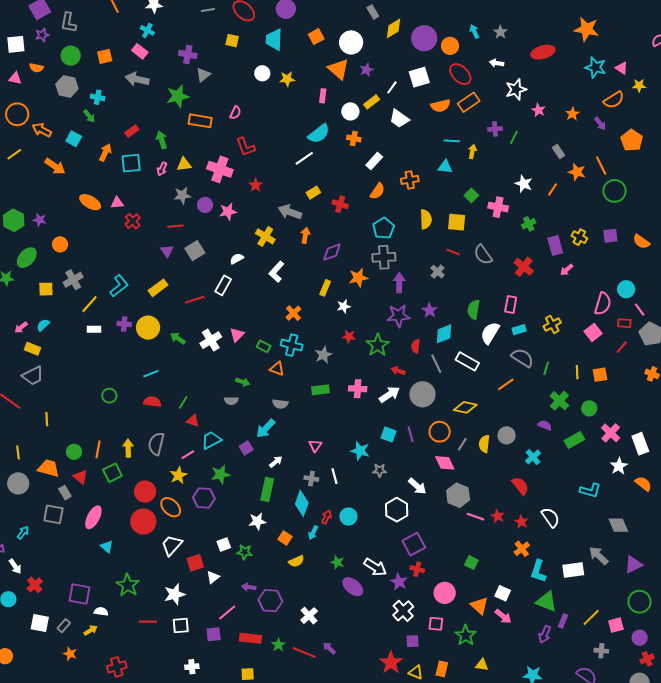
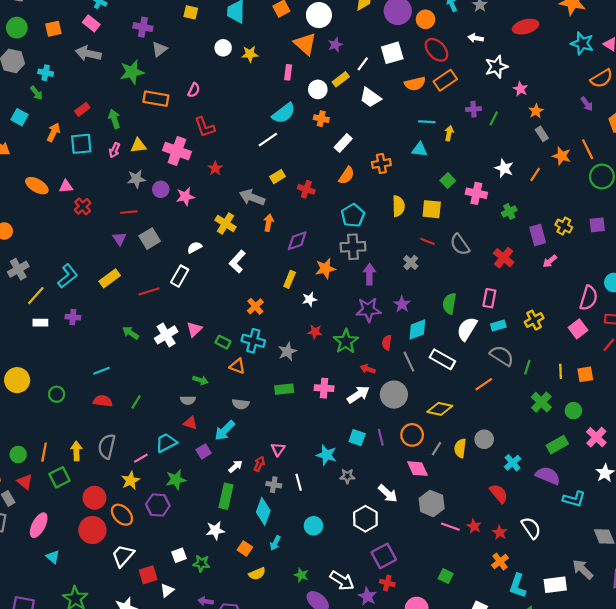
orange star: (572, 114) -> (536, 111), moved
yellow circle: (148, 328) -> (17, 380), moved
red triangle: (193, 421) -> (190, 423), moved
purple semicircle: (545, 425) -> (548, 476), moved, size x1.6
red arrow: (326, 517) -> (259, 464), moved

